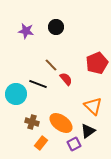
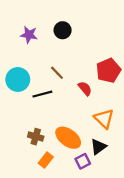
red semicircle: (66, 79) -> (85, 88), moved
black line: (38, 84) -> (42, 94), turned -36
cyan circle: (16, 94) -> (18, 79), moved

